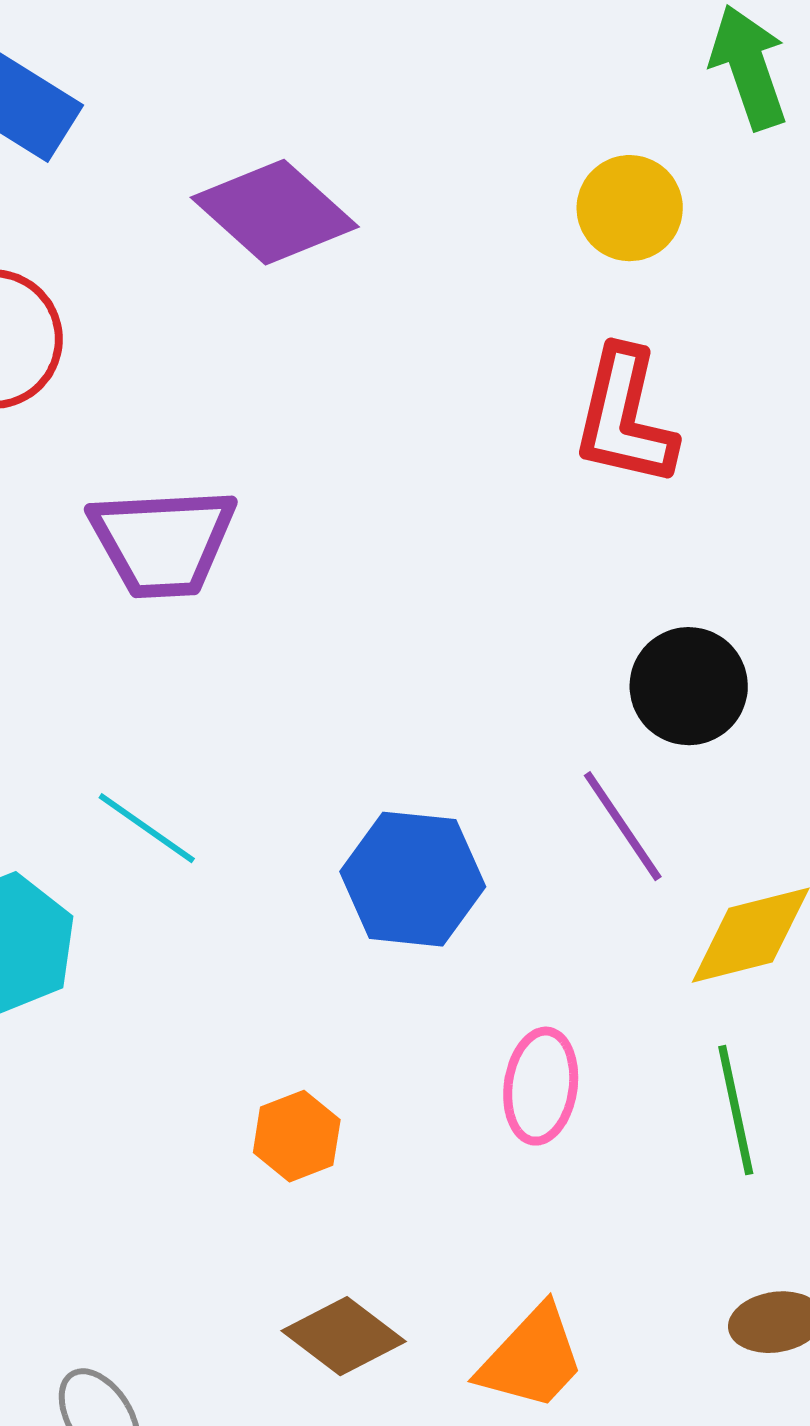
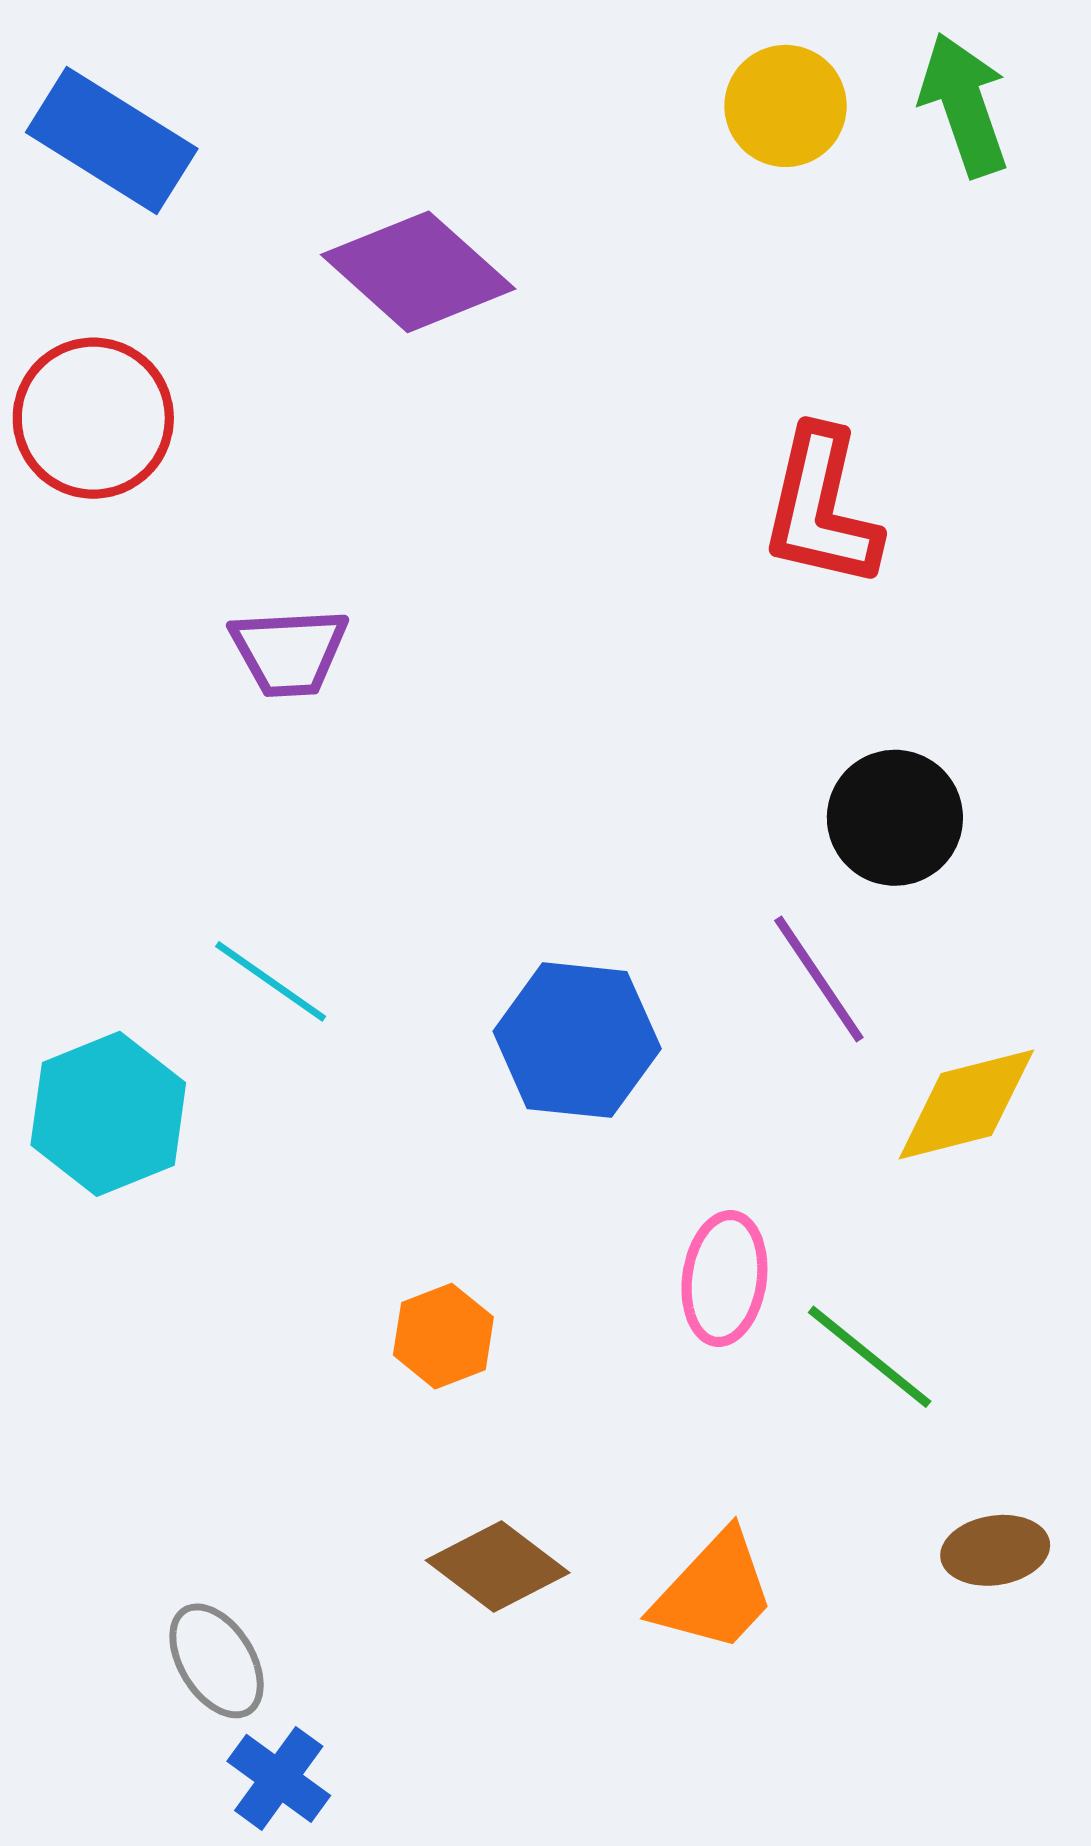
yellow circle: (630, 208) -> (786, 106), moved
purple trapezoid: (163, 542) -> (289, 652), size x0.7
green line: (736, 1110) -> (870, 1357), moved, turned -39

